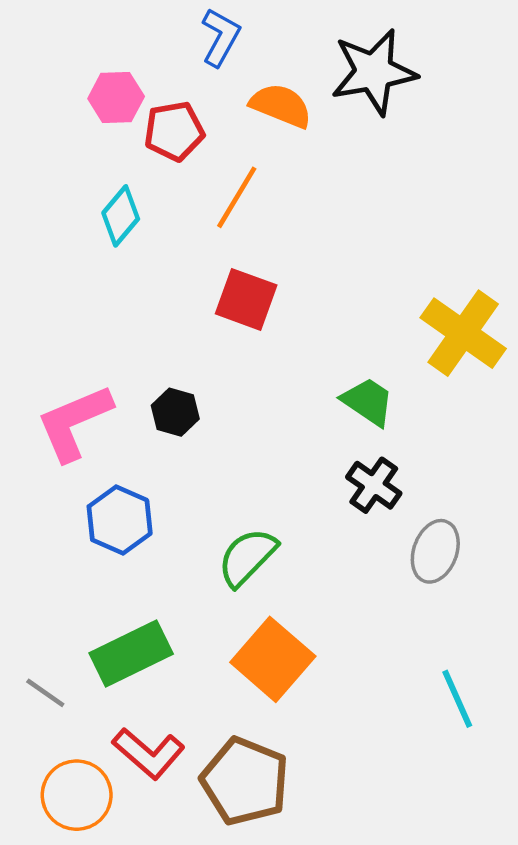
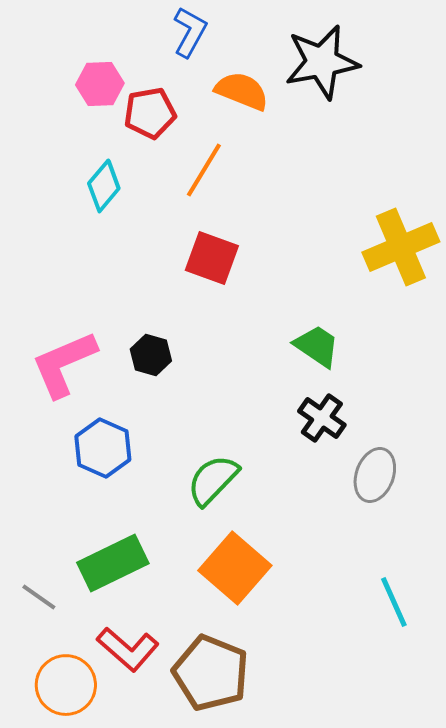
yellow cross: (463, 333) -> (401, 247), moved, turned 32

